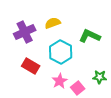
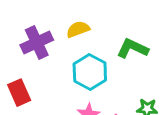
red rectangle: (31, 66) -> (19, 93), moved, turned 36

